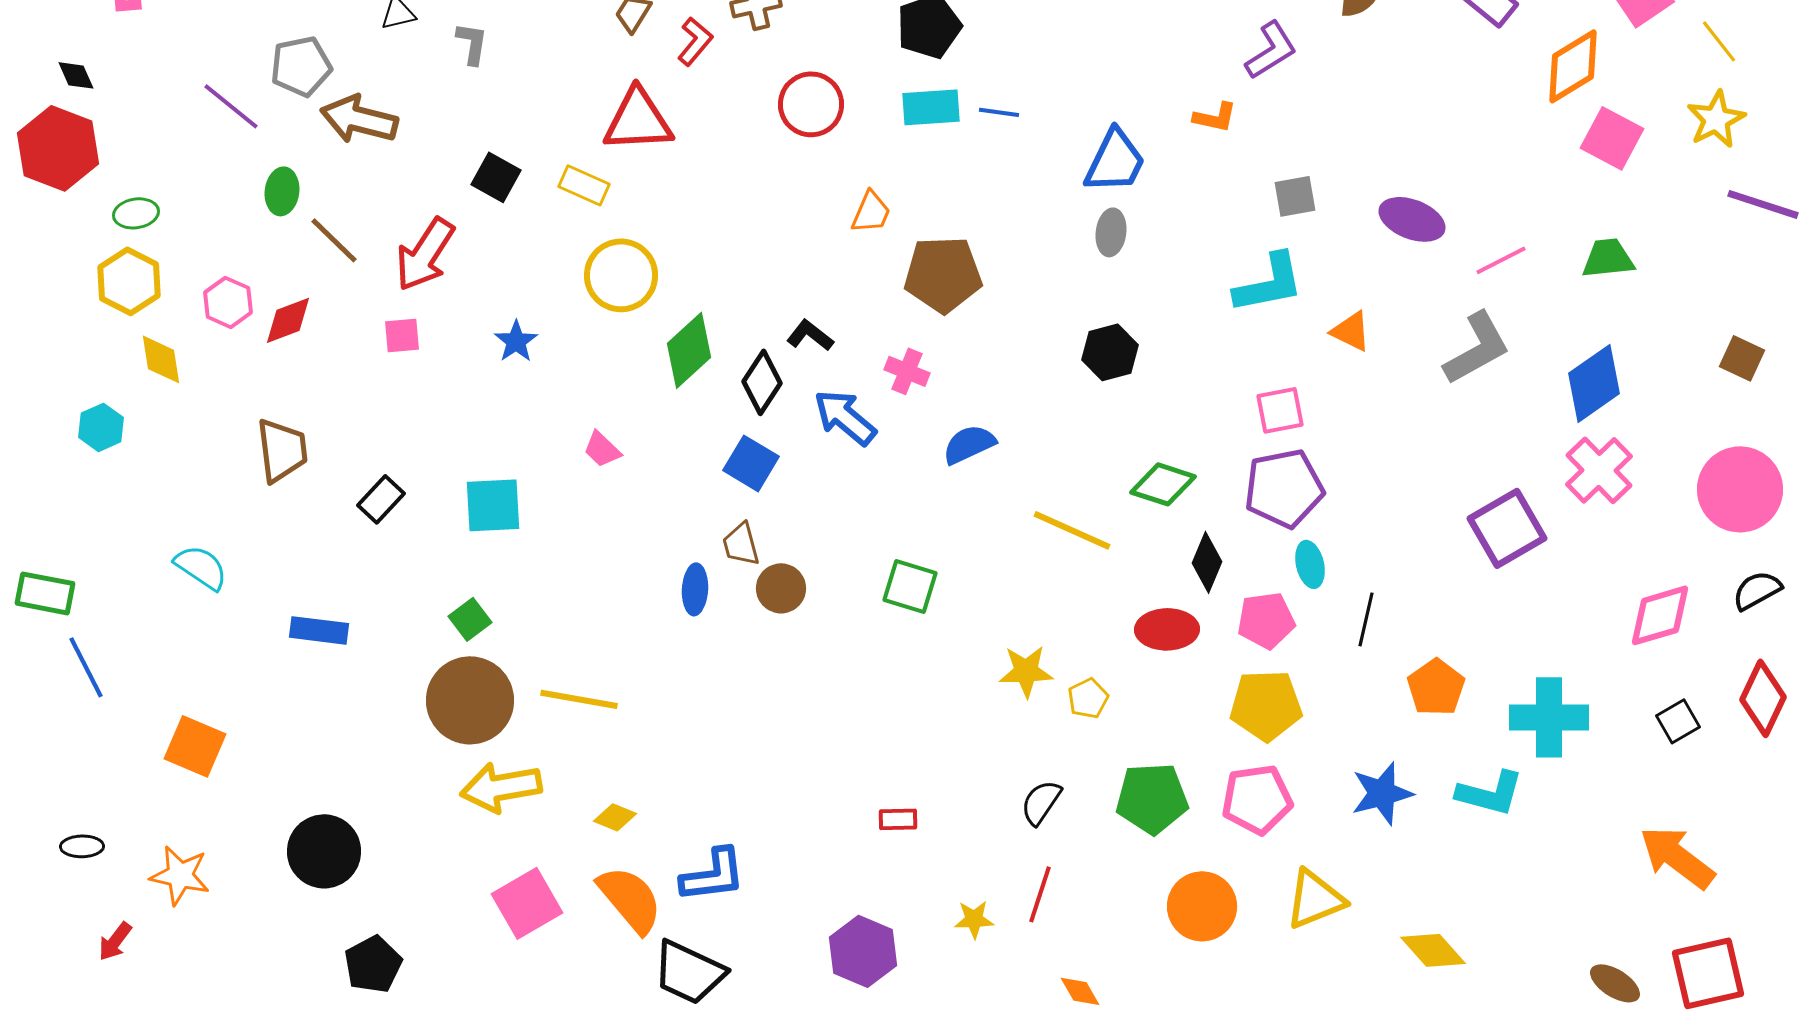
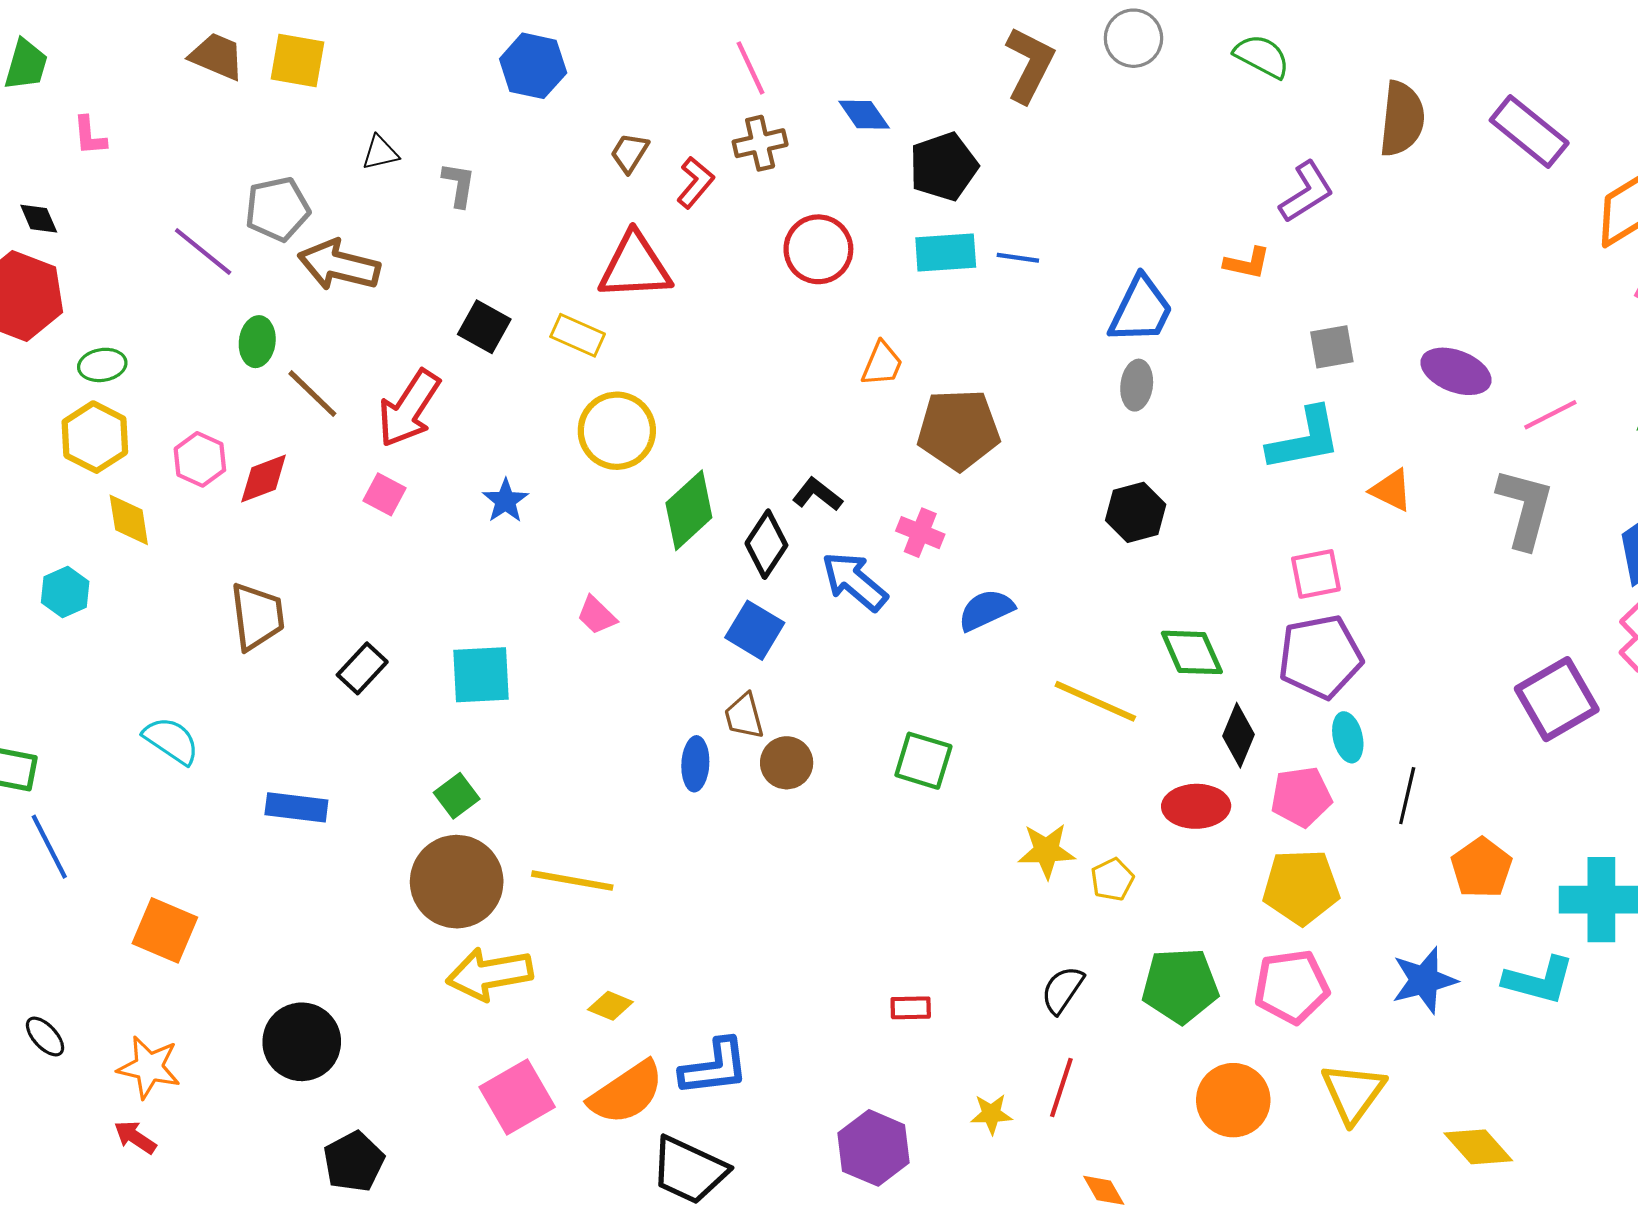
pink square: (402, 335) -> (384, 494), turned 33
gray L-shape: (1477, 348) -> (1525, 508), turned -46
green diamond: (1163, 484) -> (1192, 652), turned 48
black ellipse: (82, 846) -> (45, 1037), turned 48
orange semicircle: (630, 899) -> (626, 1093), turned 96
yellow triangle: (1315, 899) -> (1353, 1093), turned -32
red arrow: (115, 941) -> (135, 1137), moved, turned 87

